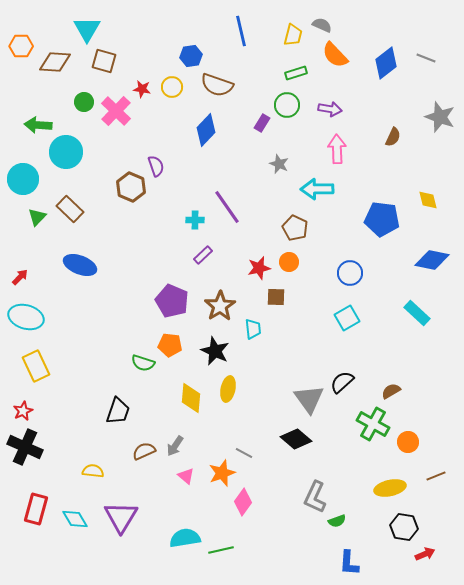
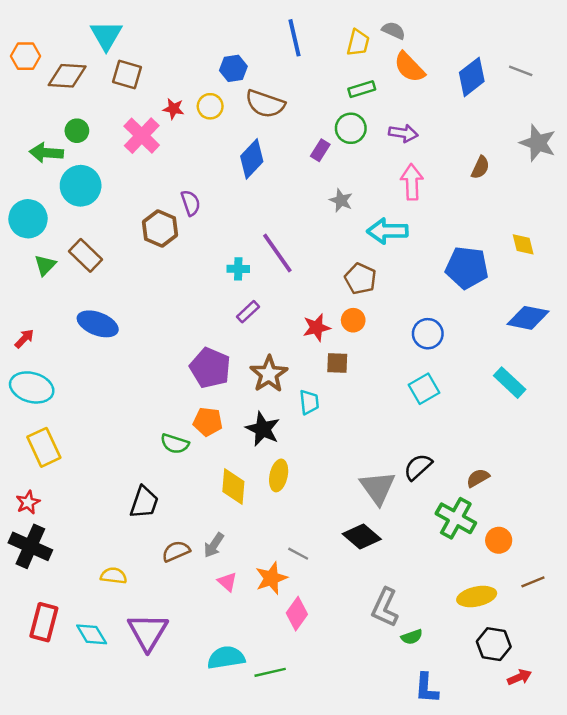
green circle: (84, 102) -> (77, 131), moved

